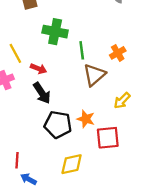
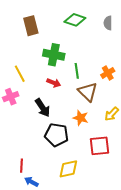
red arrow: (39, 69) -> (54, 83), moved
brown triangle: (94, 75) -> (88, 92), turned -35
orange star: (86, 119) -> (81, 118), moved

